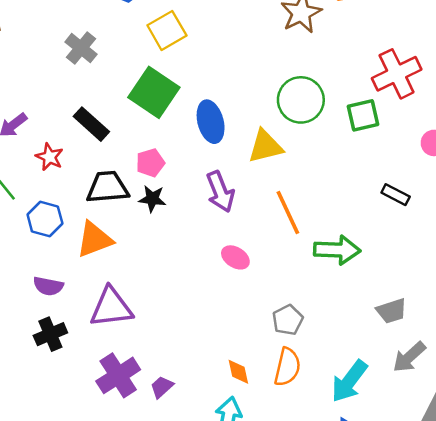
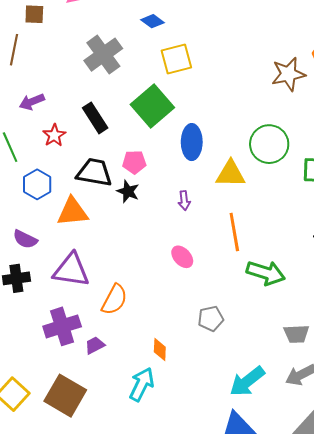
gray cross: (81, 48) -> (103, 55), size x1.4
purple arrow: (220, 192) -> (184, 201), size x0.6
orange semicircle: (287, 367) -> (114, 300), moved

